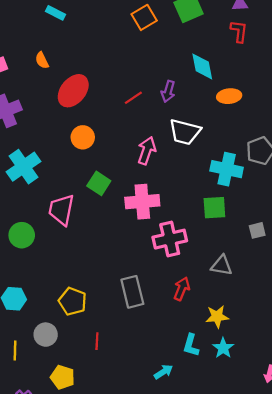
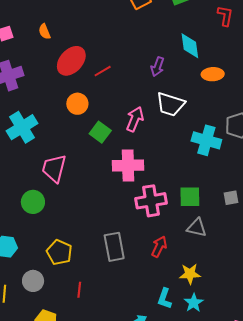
red line: (133, 98) -> (103, 71), moved
green square: (99, 183) -> (100, 132), moved
green square: (214, 208) -> (190, 197), moved
green circle: (22, 235) -> (33, 202), moved

